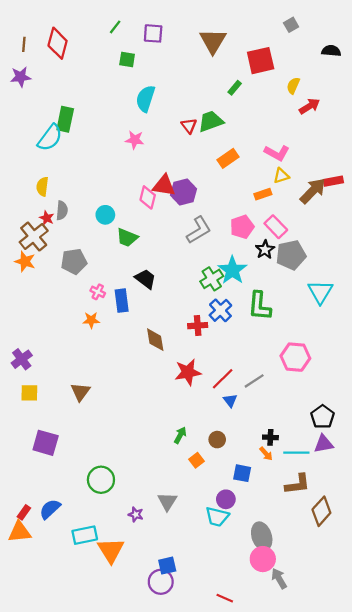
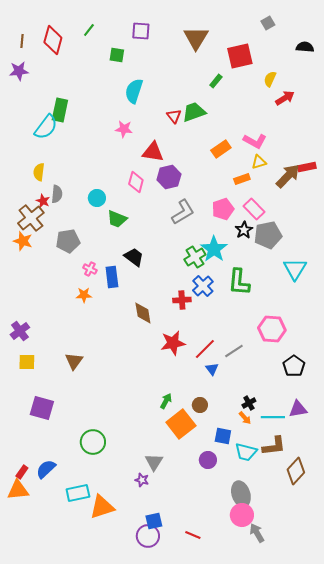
green line: (115, 27) -> (89, 30), moved
orange rectangle: (228, 158) -> (221, 149), moved
red triangle: (164, 185) -> (153, 152), moved
black pentagon: (323, 417) -> (294, 366), moved
black cross: (270, 437) -> (249, 403), turned -32
orange square: (197, 460) -> (181, 424), size x2.0
purple star: (136, 514) -> (142, 480), moved
cyan trapezoid: (217, 517) -> (246, 452), moved
orange triangle: (111, 550) -> (102, 507), turned 44
red line: (225, 598) -> (193, 535), moved

